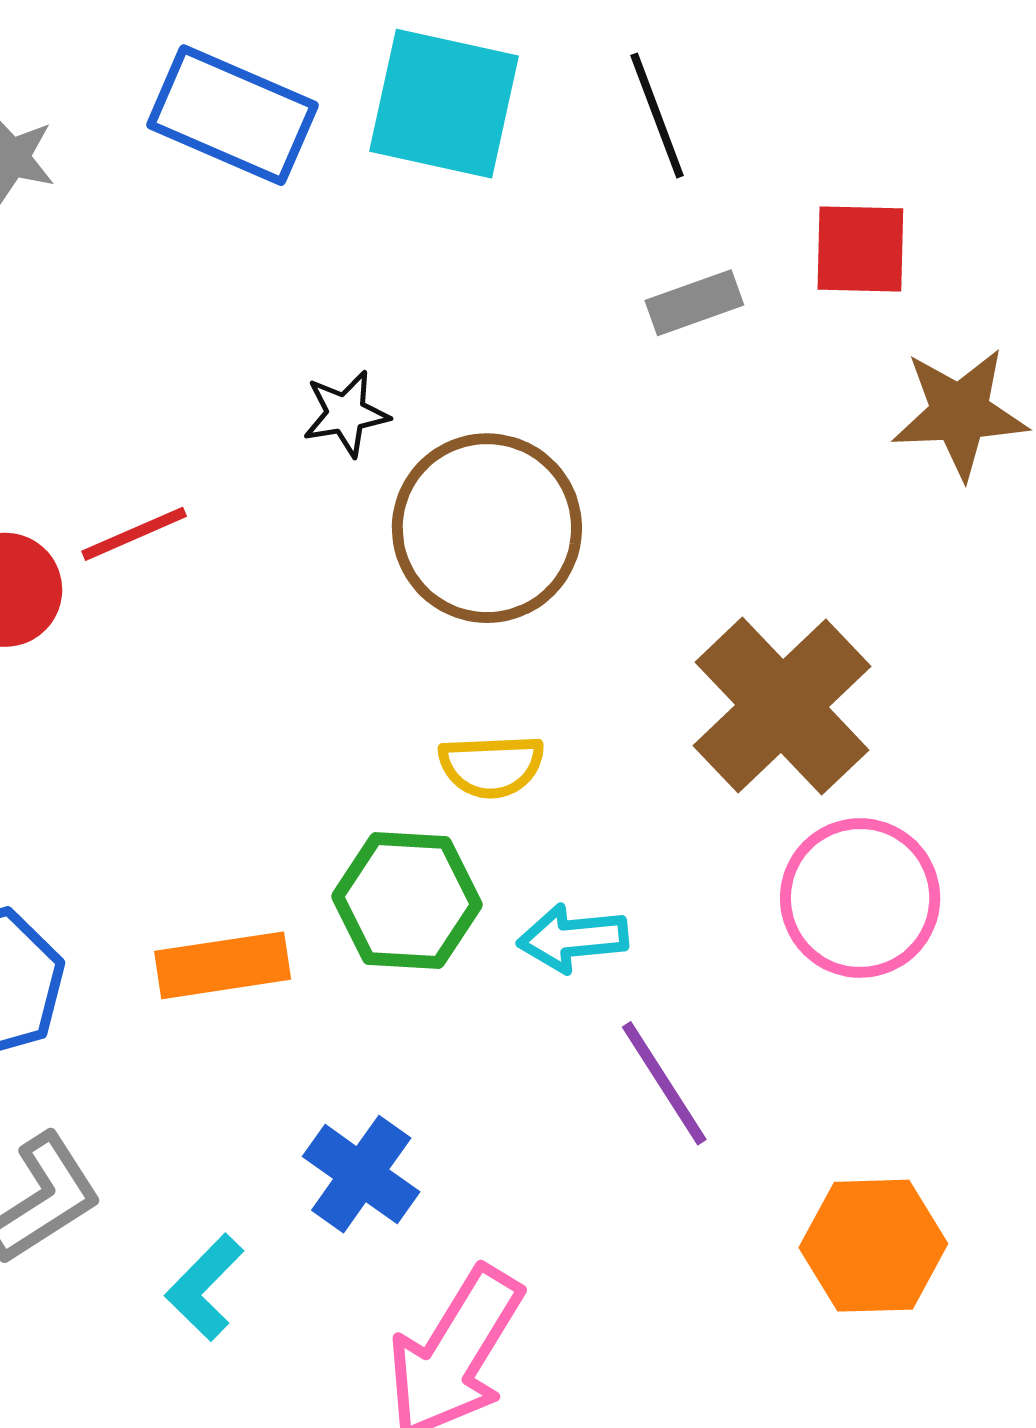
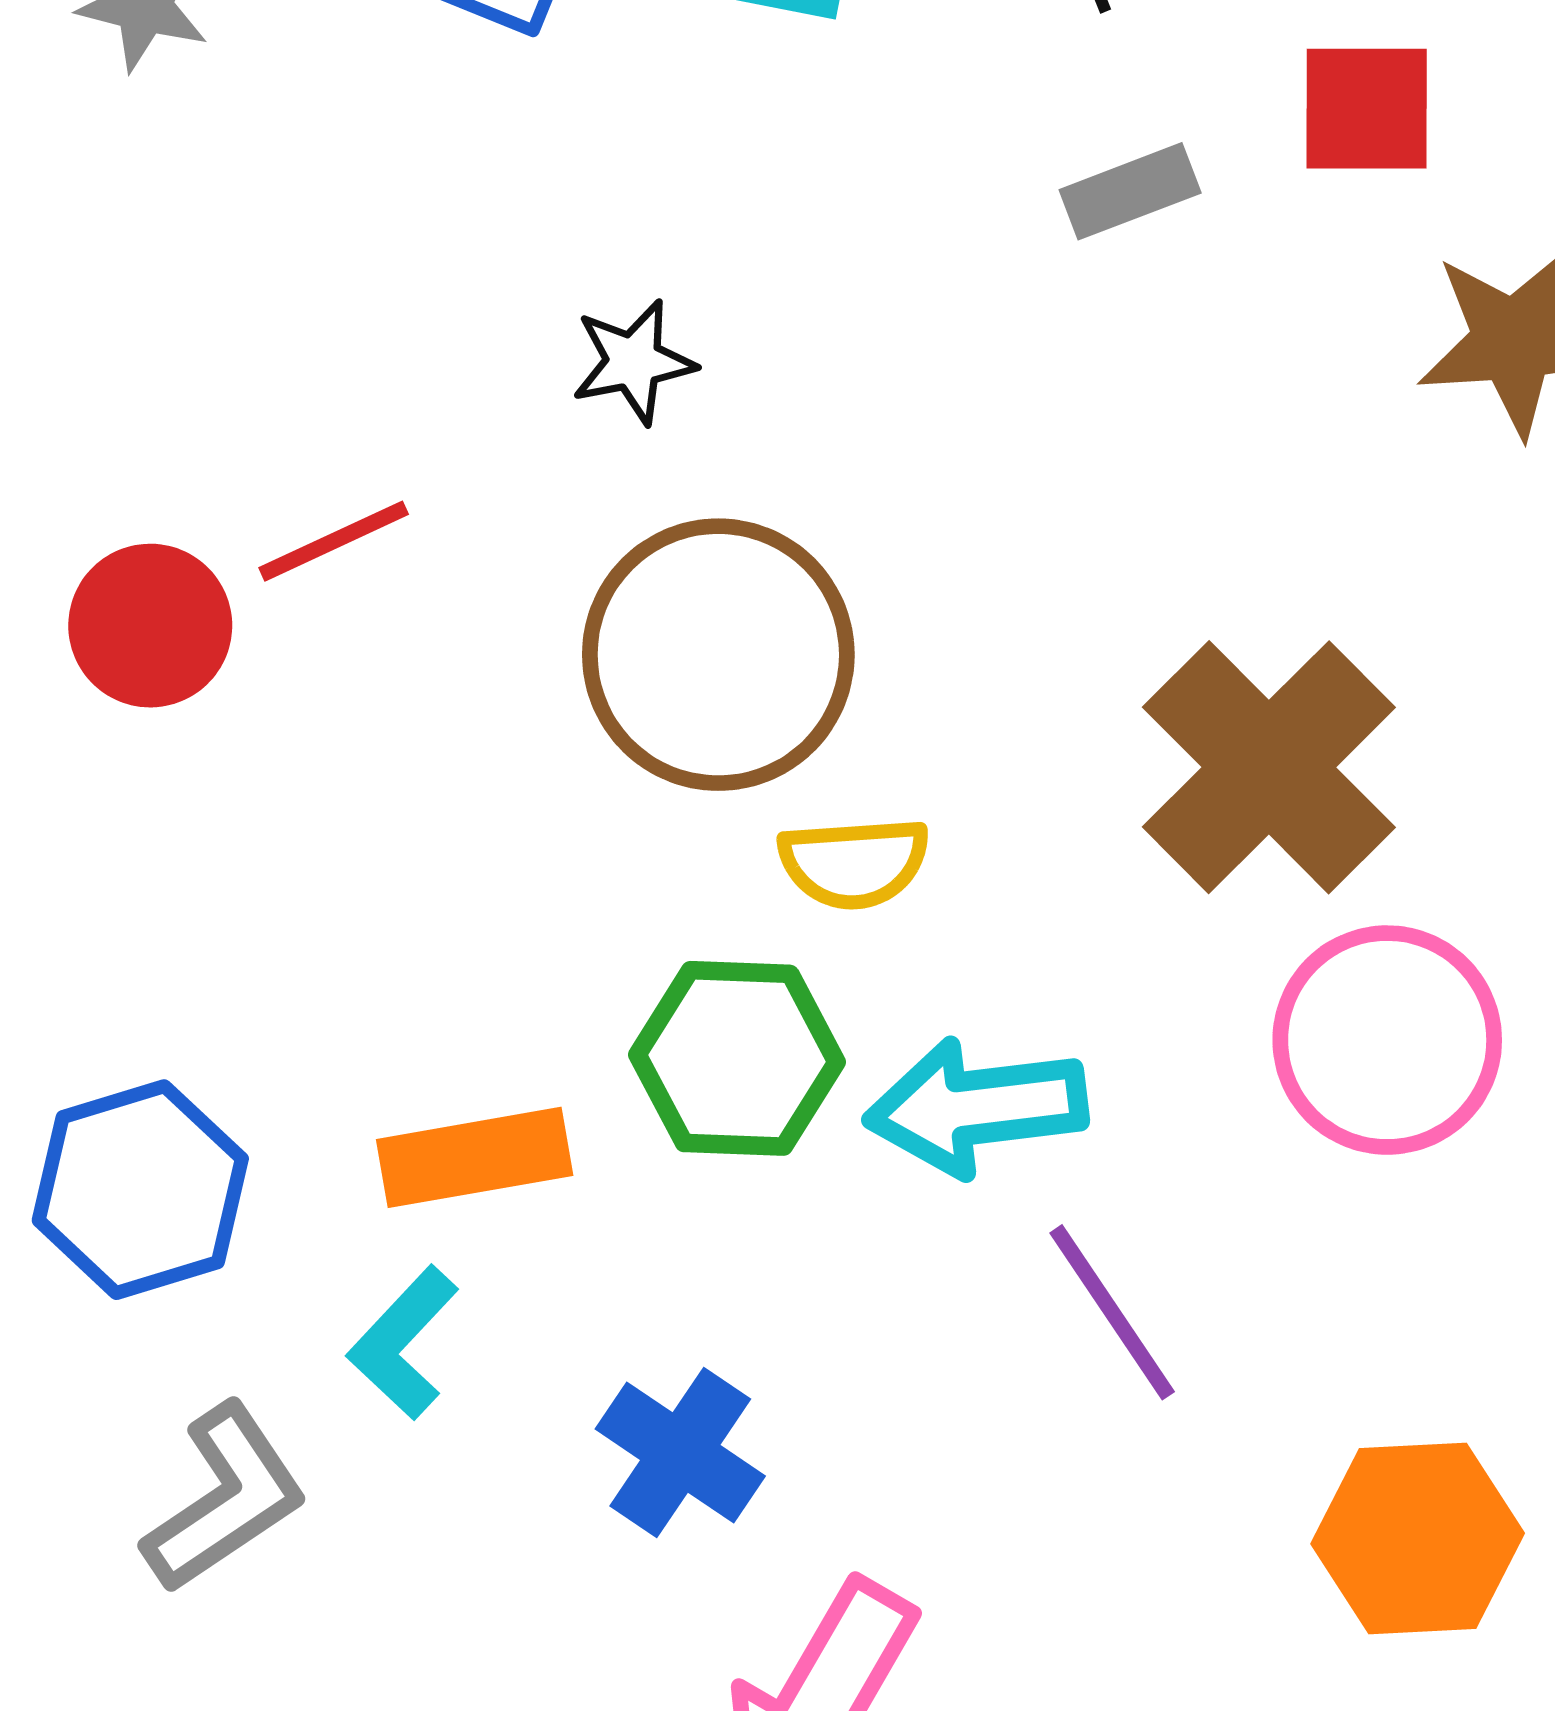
brown circle: (487, 528) -> (718, 655), moved
cyan arrow: (573, 938) -> (976, 1107), size x1.4
cyan L-shape: (205, 1287) -> (403, 1343), moved

